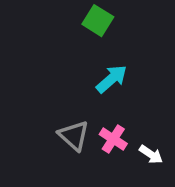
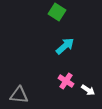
gray triangle: (74, 136) -> (19, 95), moved, turned -36

